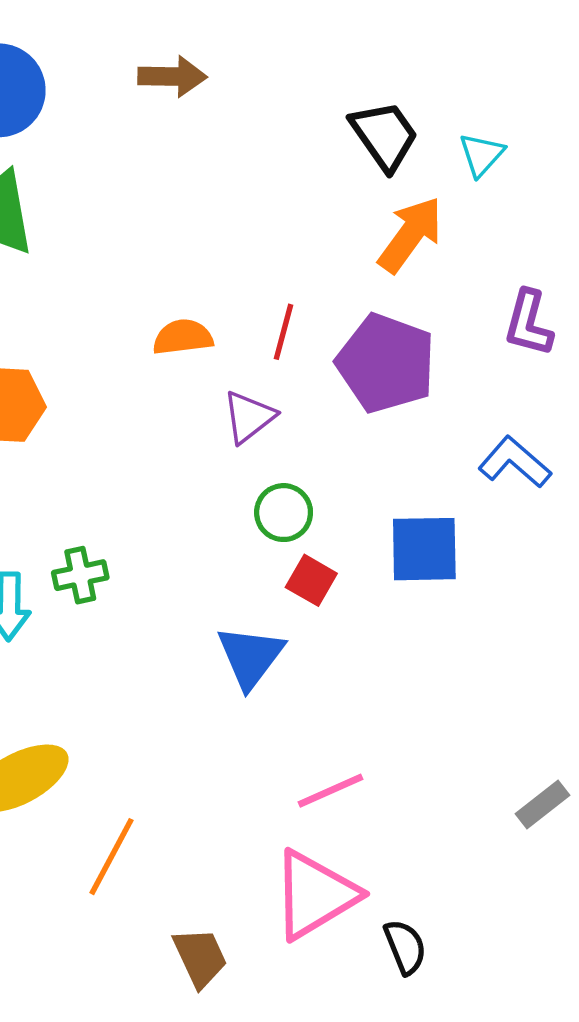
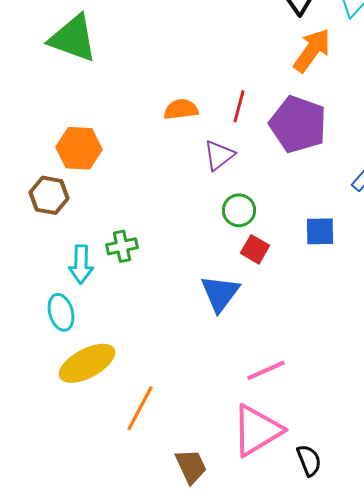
blue square: (424, 549) -> (320, 231), size x0.7

